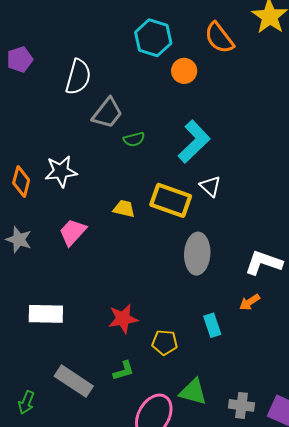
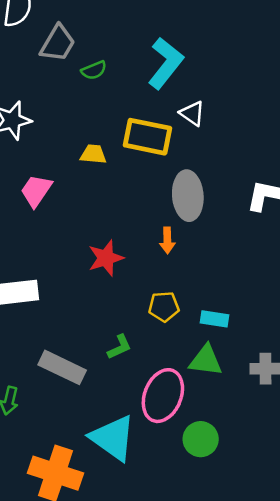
orange arrow: (250, 302) -> (167, 240), moved, turned -50
red star: (123, 319) -> (106, 258), moved
cyan rectangle: (212, 325) -> (215, 319), moved, turned -55

